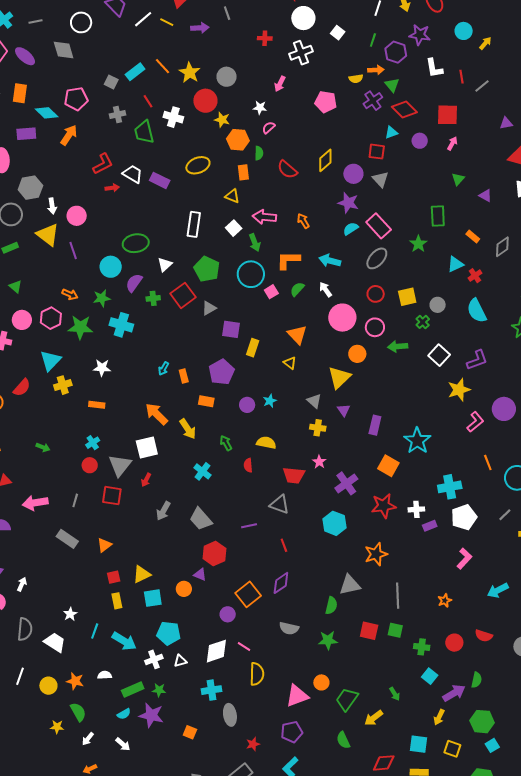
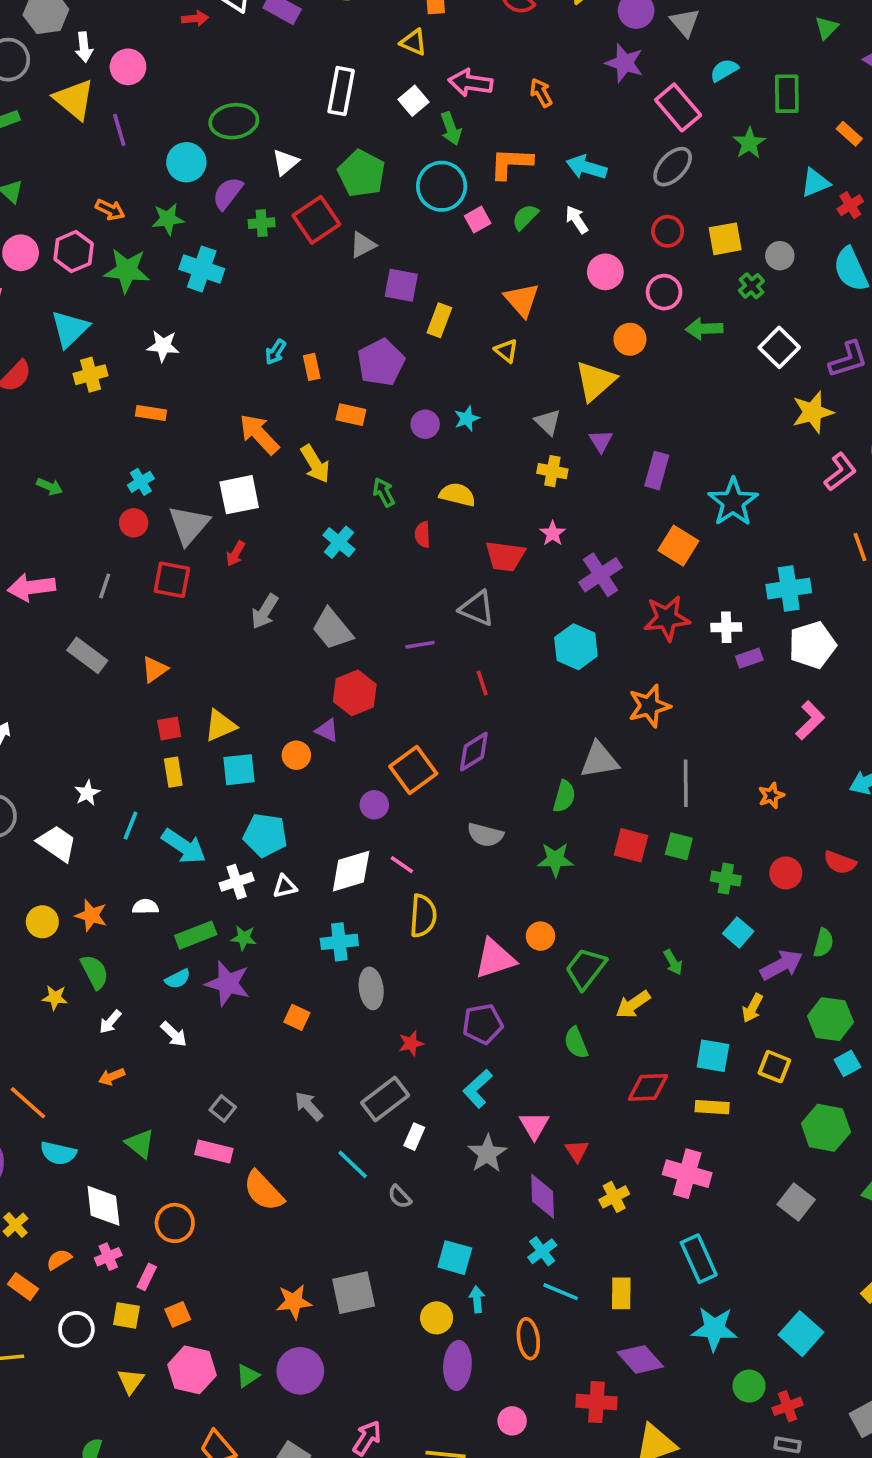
cyan semicircle: (351, 229) -> (724, 70), moved
pink circle: (342, 318) -> (605, 272), size x0.7

